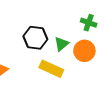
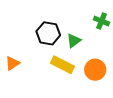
orange circle: (84, 51) -> (95, 70), moved

